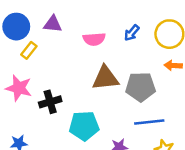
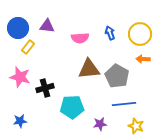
blue arrow: (132, 33) -> (110, 33), turned 120
gray pentagon: (141, 87) -> (117, 76), turned 30

